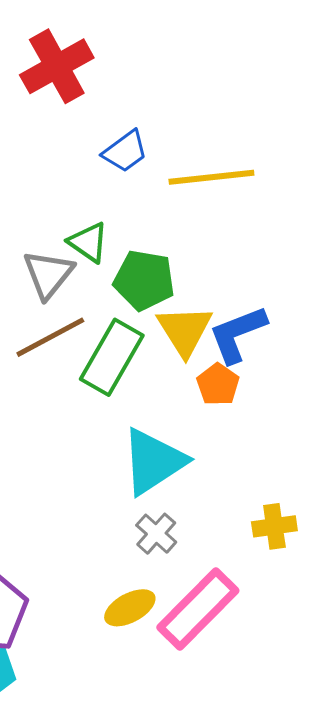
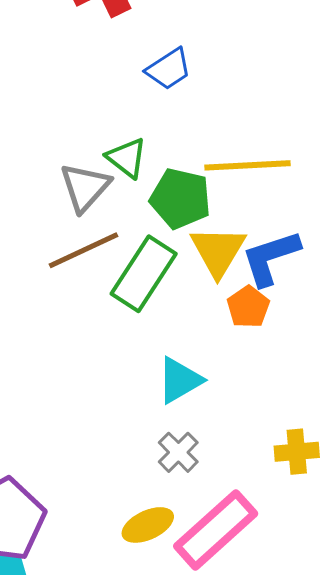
yellow line: (211, 177) -> (248, 165), moved
cyan triangle: (153, 461) -> (180, 380), size x0.7

